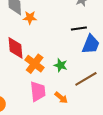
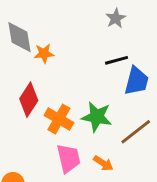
red diamond: (16, 48) -> (29, 100), turned 45
green star: (61, 65) -> (97, 117), size x1.5

